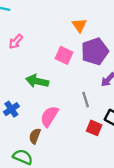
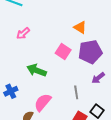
orange triangle: (79, 25) -> (80, 27), turned -32

